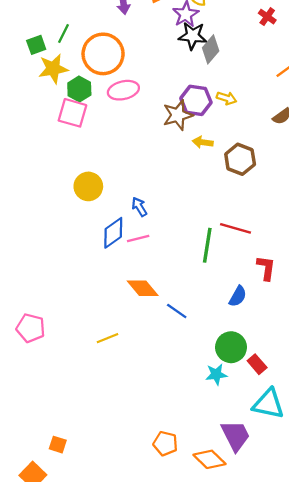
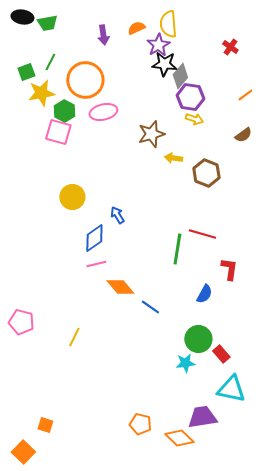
purple hexagon: (196, 100) -> (190, 97), moved
pink line: (138, 239) -> (96, 264), moved
yellow line: (108, 338) -> (74, 337), moved, turned -42
purple trapezoid: (236, 436) -> (202, 417), turned -72

